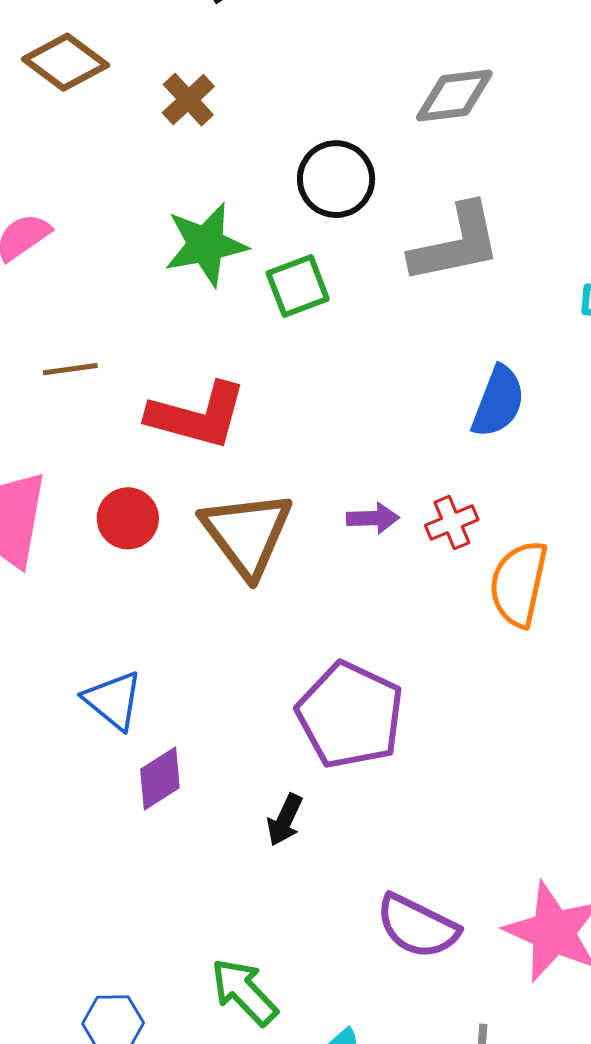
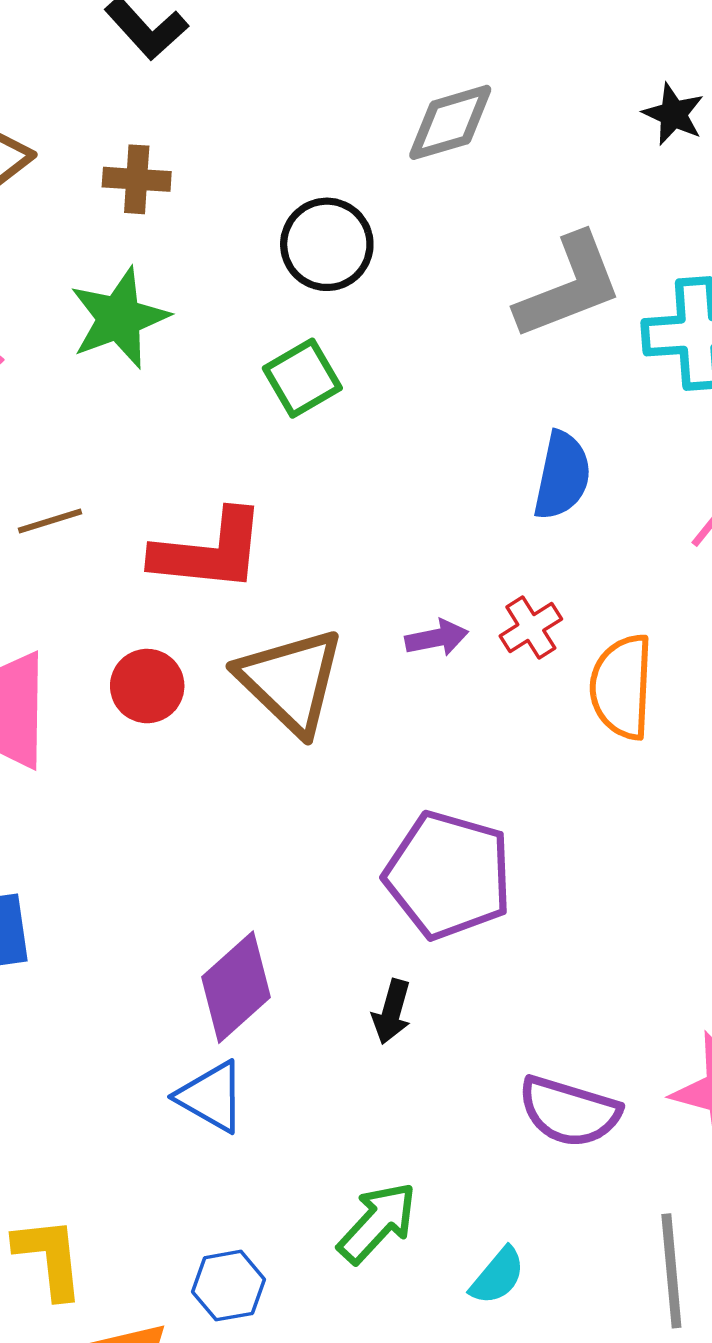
brown cross: (188, 100) -> (137, 179), turned -34
gray L-shape: (456, 244) -> (569, 286), moved
green star: (206, 245) -> (119, 318), moved
blue triangle: (113, 700) -> (211, 1097), moved
purple diamond: (160, 778) -> (236, 987), size x1.4
green arrow: (244, 992) -> (377, 1223), turned 96

